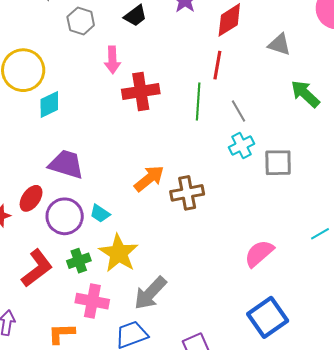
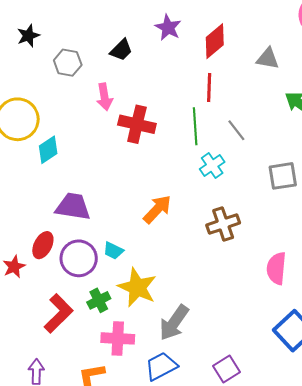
red cross: (141, 91) -> (137, 124), turned 30
cyan cross: (241, 145) -> (212, 165), moved
brown cross: (187, 193) -> (223, 224), moved
pink semicircle: (259, 253) -> (276, 268), turned -36

